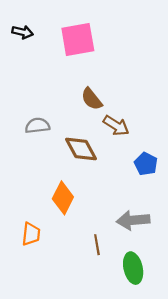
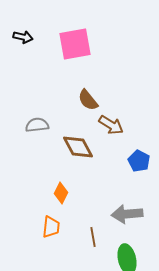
orange diamond: (63, 198) -> (61, 193), size x0.7
orange trapezoid: (31, 234) -> (51, 227), moved

